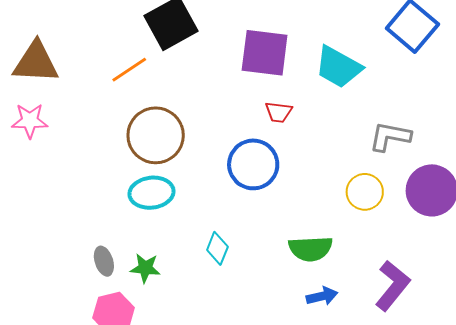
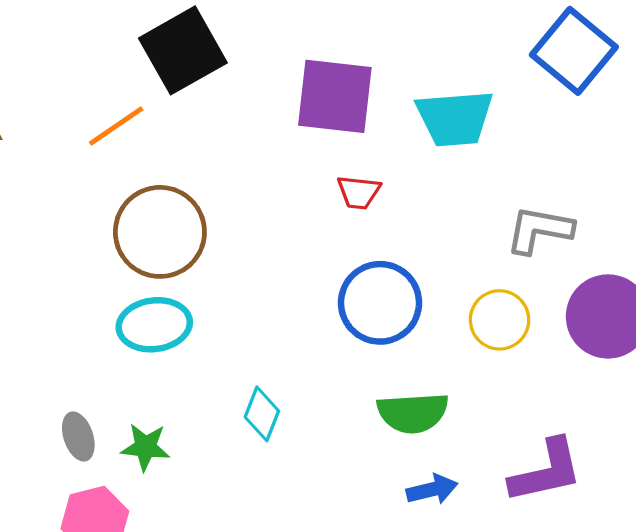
cyan trapezoid: (338, 67) -> (455, 118), turned -33
blue circle: (253, 164) -> (380, 303), moved
purple L-shape: (393, 286) -> (546, 471), turned 39

